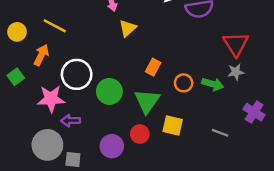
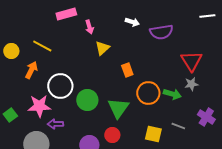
orange rectangle: (153, 67) -> (127, 70), moved, turned -48
green square: (16, 77) -> (10, 115), moved
orange circle: (184, 83) -> (148, 93), size x1.5
yellow square: (173, 125) -> (153, 134), moved
gray line: (220, 133) -> (178, 126), moved

